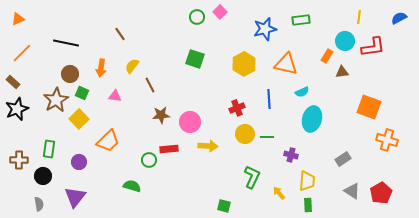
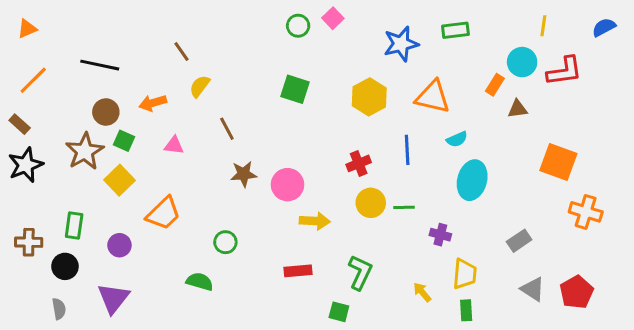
yellow semicircle: (132, 66) -> (200, 86), moved
orange arrow: (101, 68) -> (153, 103), turned 66
red rectangle: (169, 149) -> (298, 271), moved
green L-shape: (252, 177) -> (360, 272), moved

